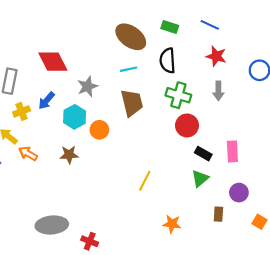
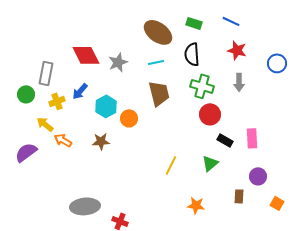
gray star: (88, 87) -> (118, 62), moved
green triangle: (200, 178) -> (210, 163), moved

